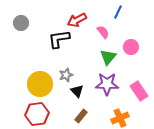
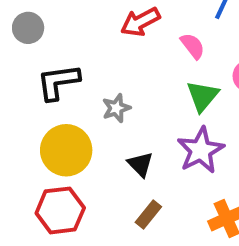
black L-shape: (59, 39) -> (58, 82), moved
gray star: (66, 75) -> (116, 108), moved
purple star: (107, 84) -> (201, 150), turned -30

